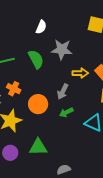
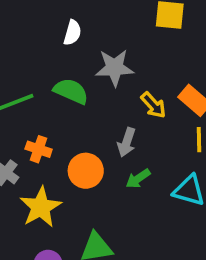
green semicircle: (36, 59) -> (71, 91), turned -30
yellow arrow: (80, 73) -> (153, 105), turned 56

